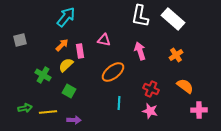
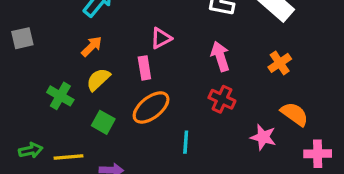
pink triangle: (104, 40) -> (161, 38), turned -40
pink rectangle: (80, 51) -> (144, 68), moved
orange ellipse: (113, 72) -> (151, 107), moved
red cross: (151, 89) -> (222, 99), moved
pink star: (150, 111) -> (263, 137), moved

